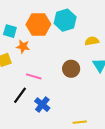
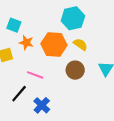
orange hexagon: (38, 24) -> (54, 45), moved
yellow semicircle: (92, 41) -> (80, 44), moved, turned 40

